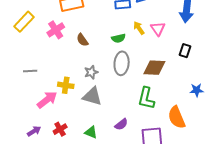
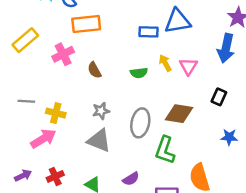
gray ellipse: (122, 63) -> (140, 123), moved
yellow cross: (66, 85) -> (56, 113), moved
blue star: (197, 90) -> (229, 137), moved

